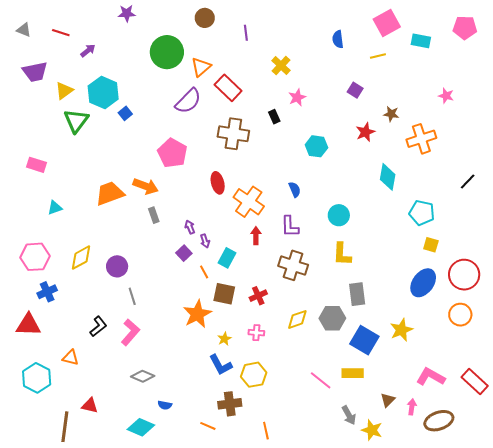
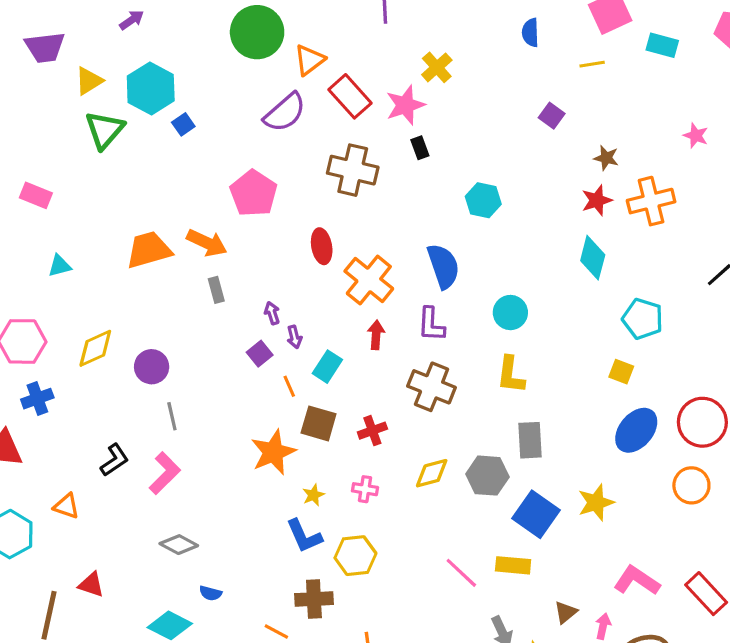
pink star: (297, 97) -> (405, 105), moved, size x1.4
red star: (365, 132) -> (597, 200), moved
blue semicircle: (295, 189) -> (443, 266), size x1.8
yellow square: (431, 245) -> (621, 372), moved

